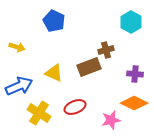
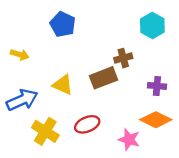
pink star: (111, 120) -> (129, 139), turned 30

